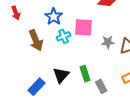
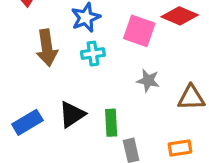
pink square: (83, 27) -> (139, 31), moved
gray star: (108, 42) -> (148, 80), moved

